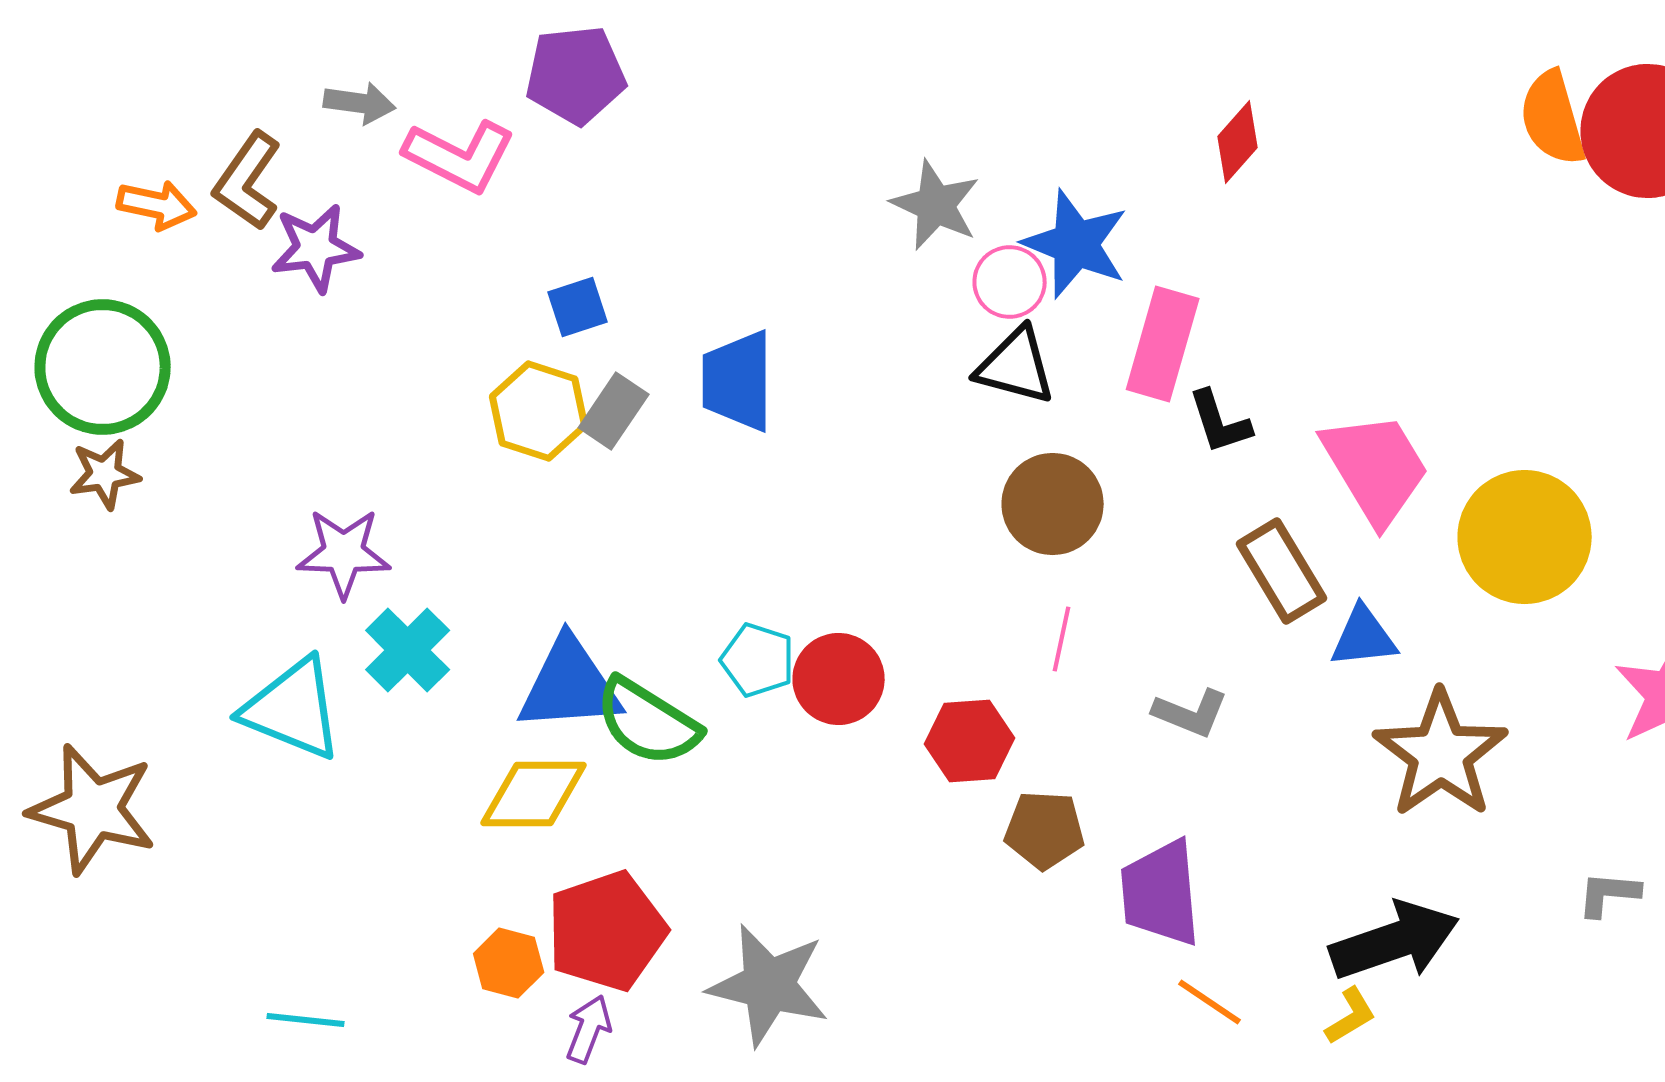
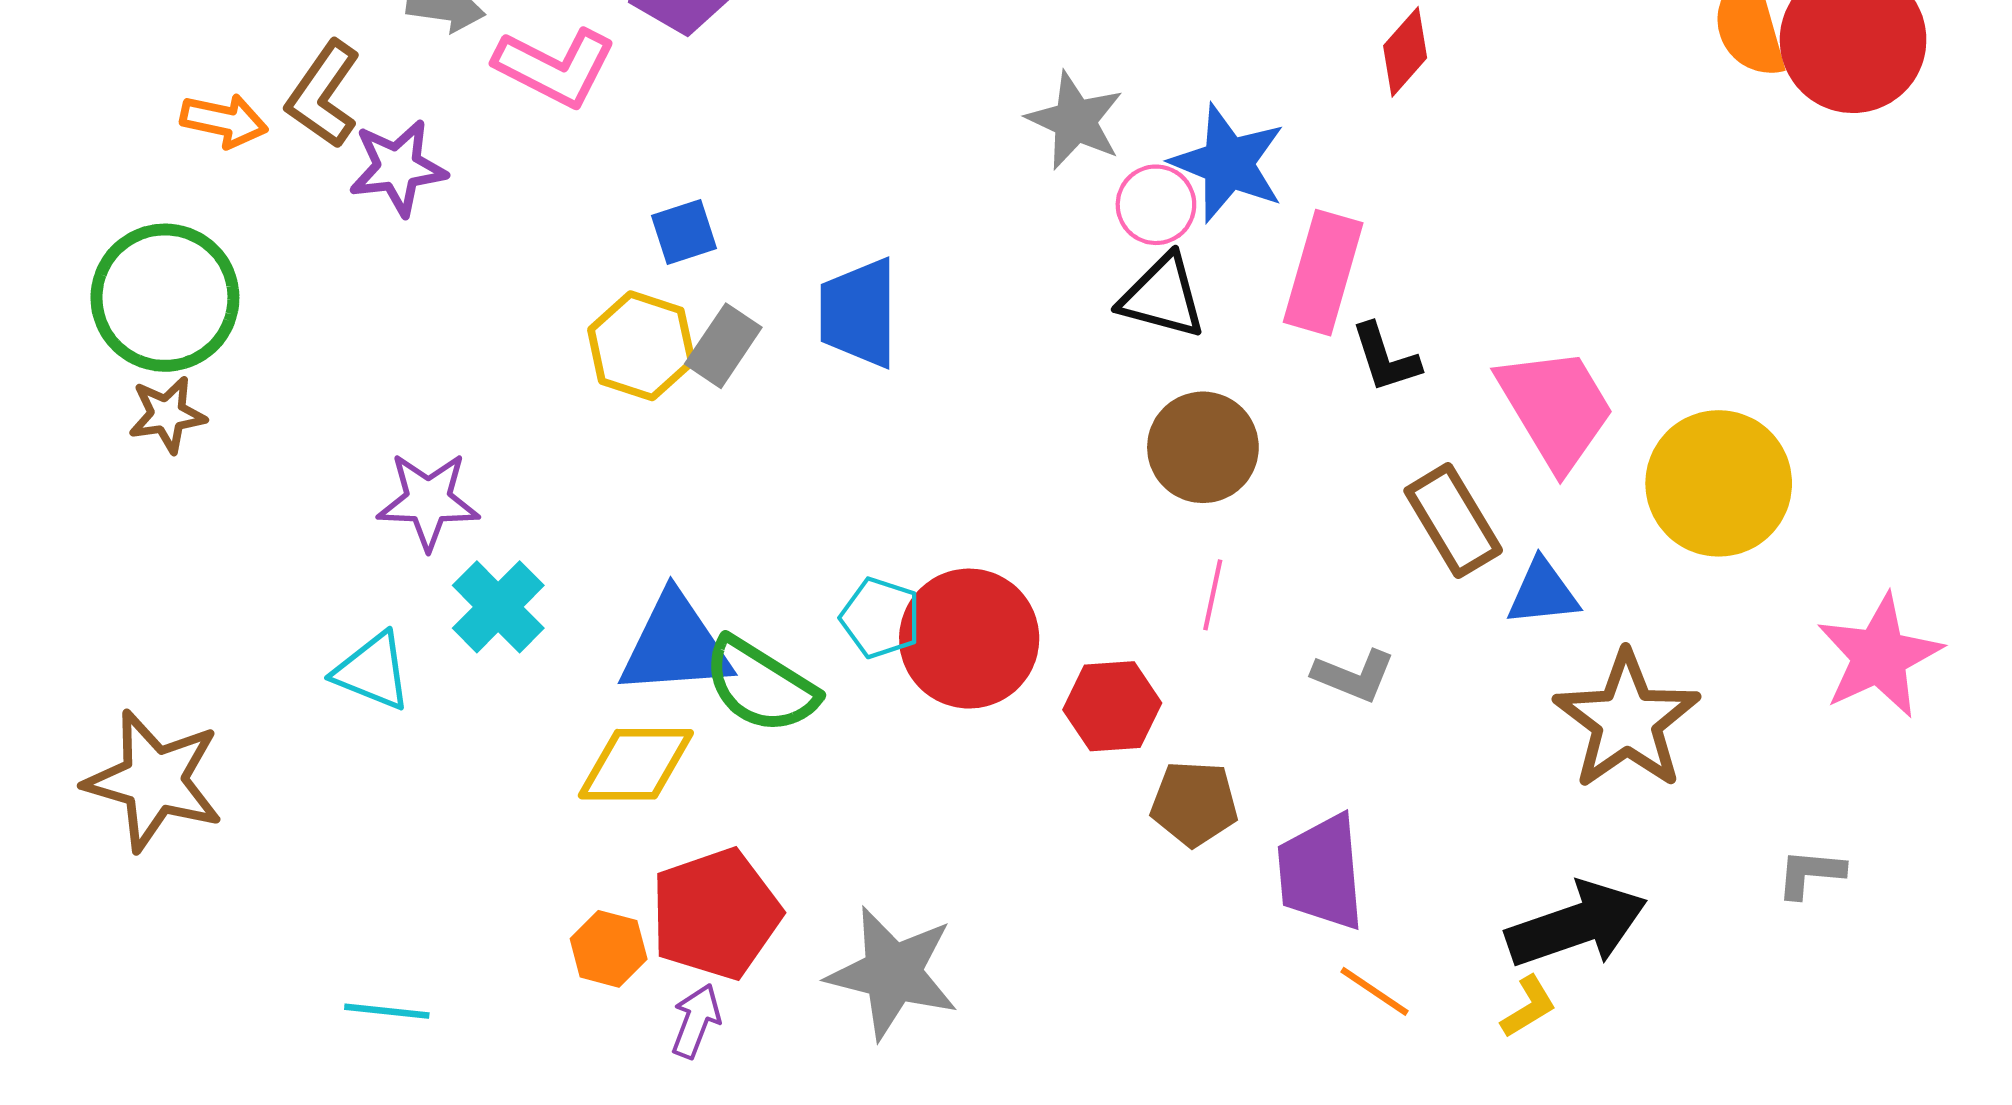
red circle: (839, 679) -> (969, 639), size x1.4
cyan triangle: (293, 709) -> (373, 671), size x0.7

